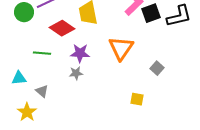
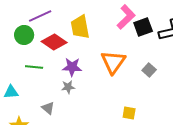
green circle: (24, 12) -> (24, 35), moved
gray square: (157, 68) -> (149, 70), moved
gray triangle: (42, 91) -> (48, 108), moved

